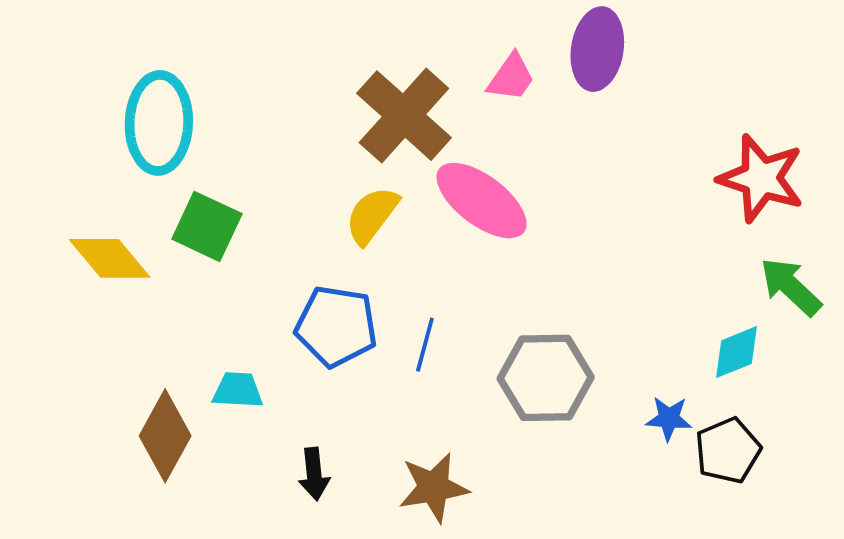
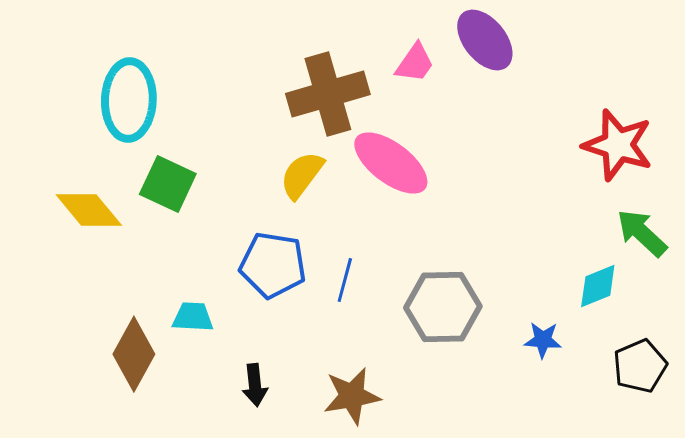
purple ellipse: (597, 49) -> (485, 40), turned -48
brown cross: (404, 116) -> (328, 94), turned 32
black pentagon: (728, 451) -> (640, 366), moved

